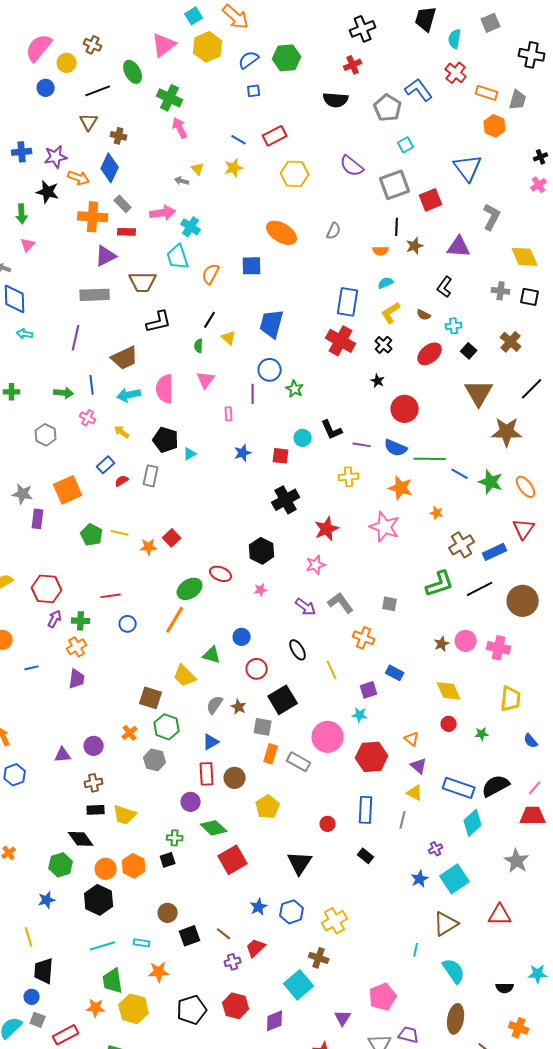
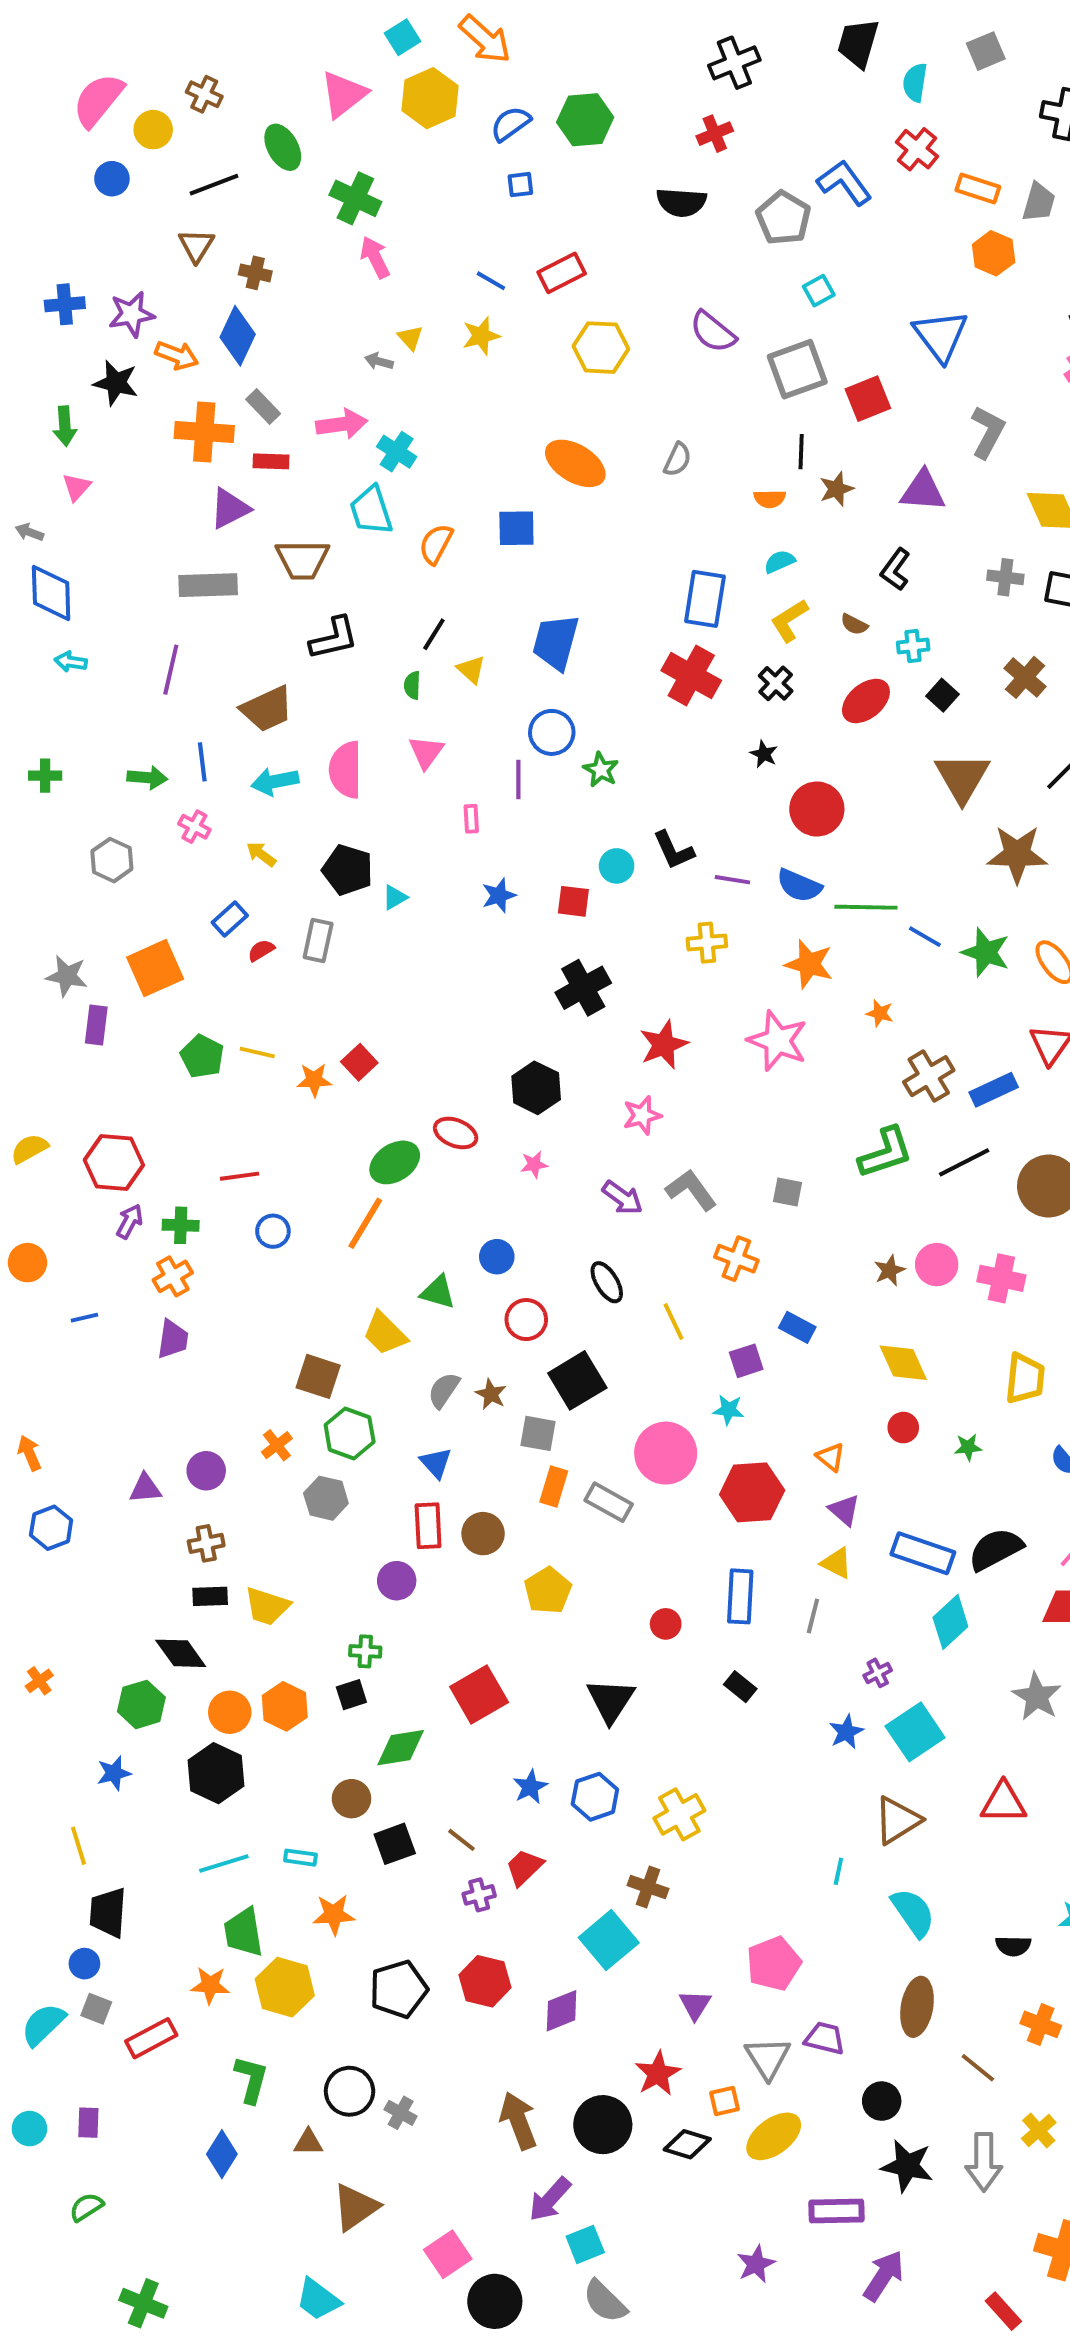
blue triangle: (211, 742) -> (436, 1463), turned -42
green diamond: (214, 828) -> (401, 1748), moved, turned -52

